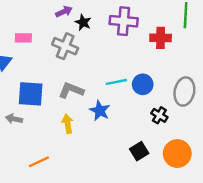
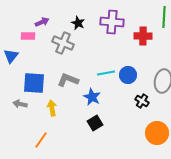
purple arrow: (64, 12) -> (42, 22), moved
yellow arrow: (68, 124) -> (52, 108), moved
black square: (139, 151) -> (95, 123), moved
orange line: (39, 162) -> (41, 140), turned -30

